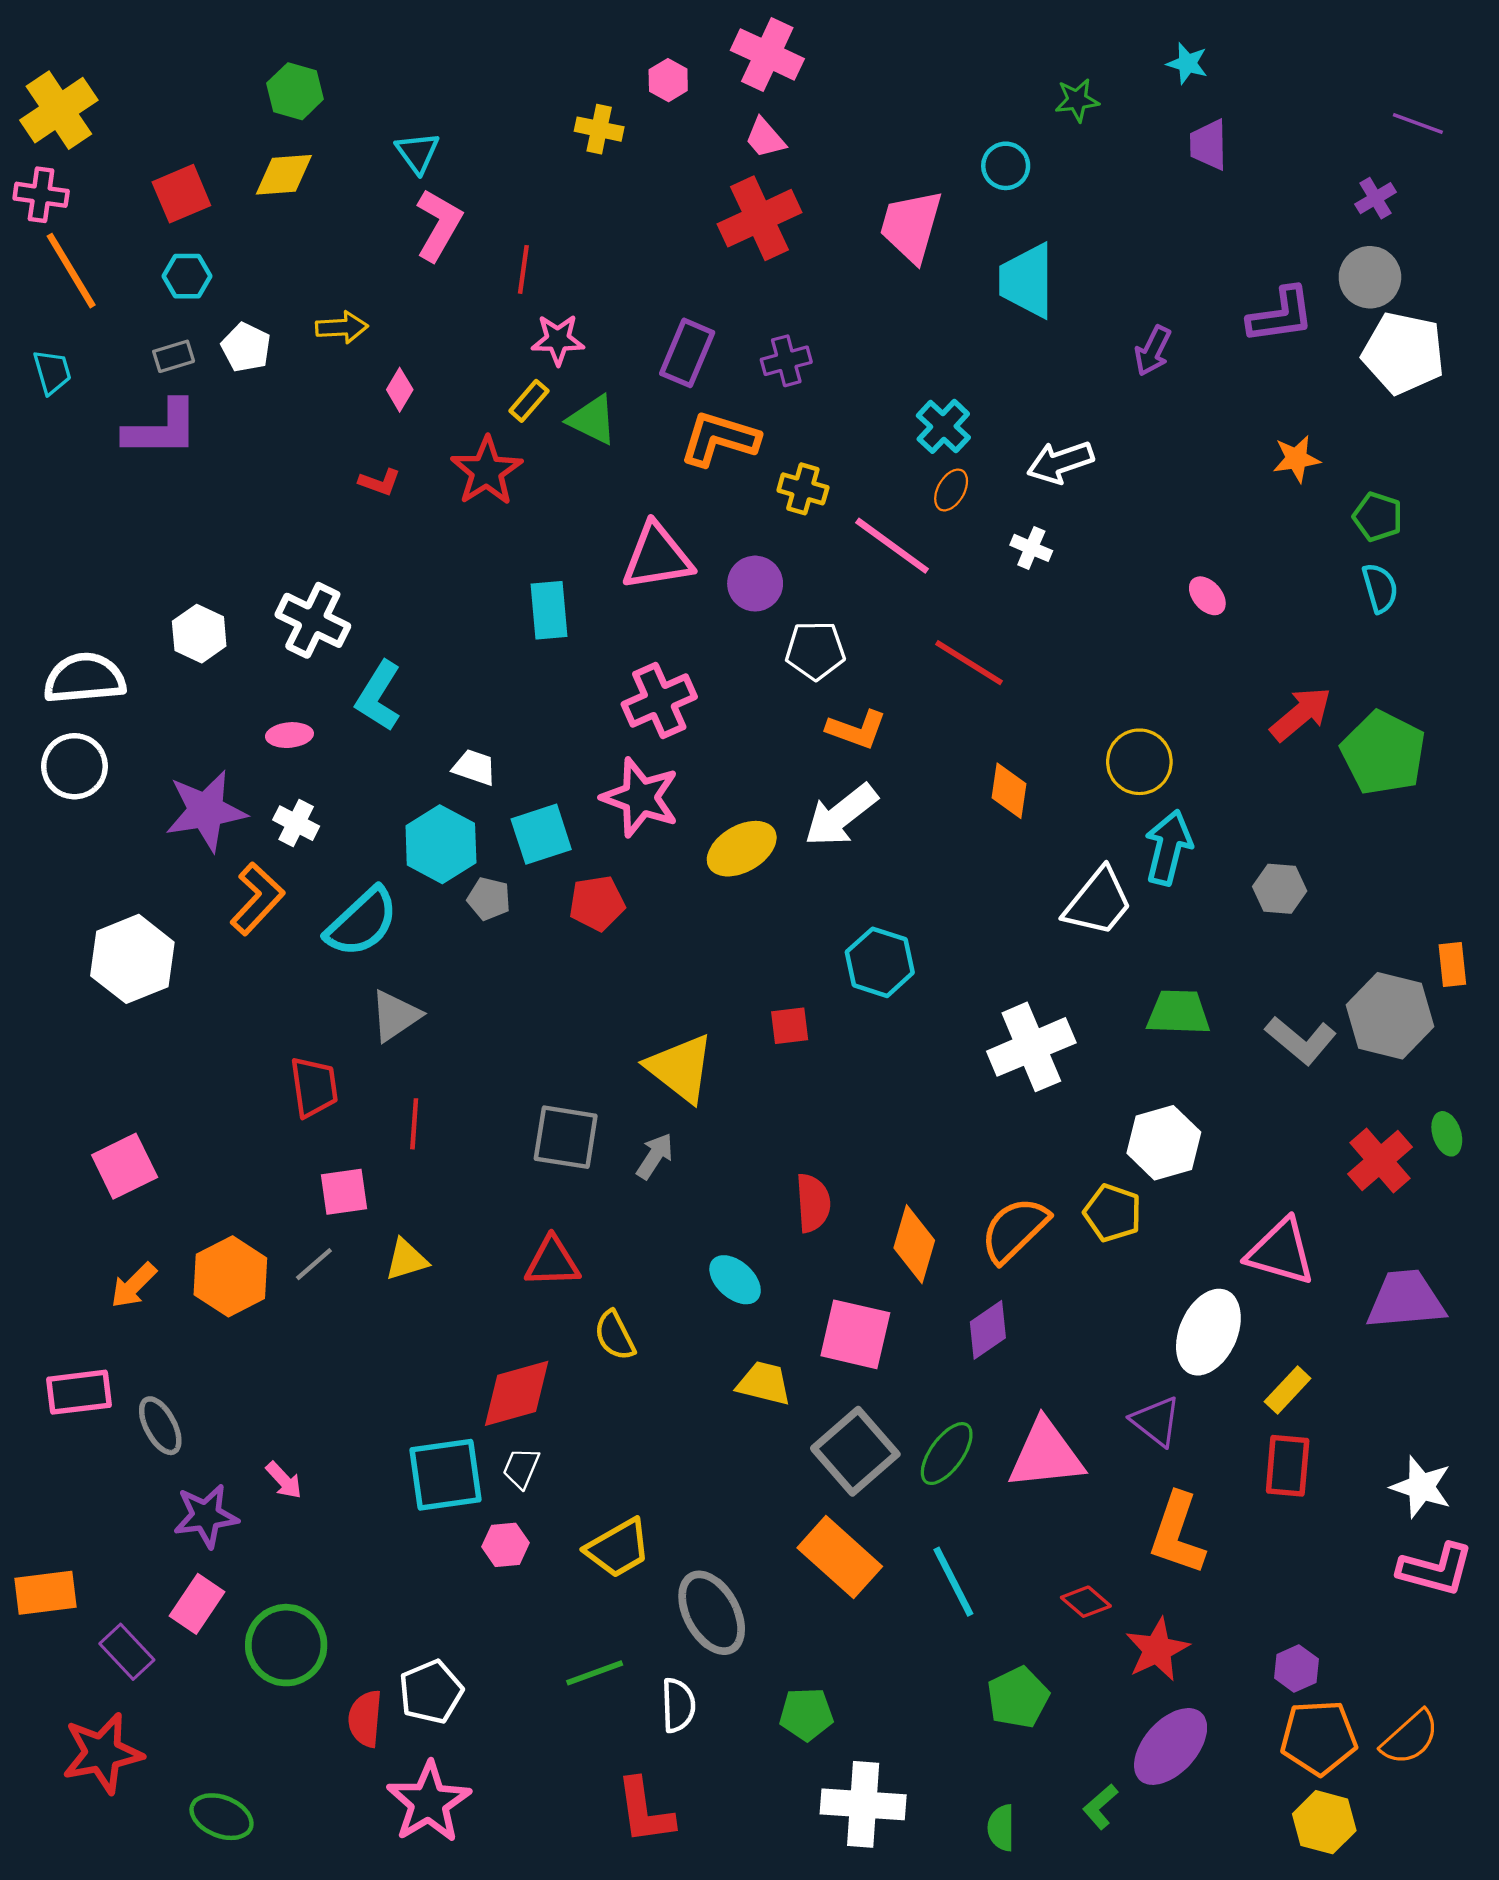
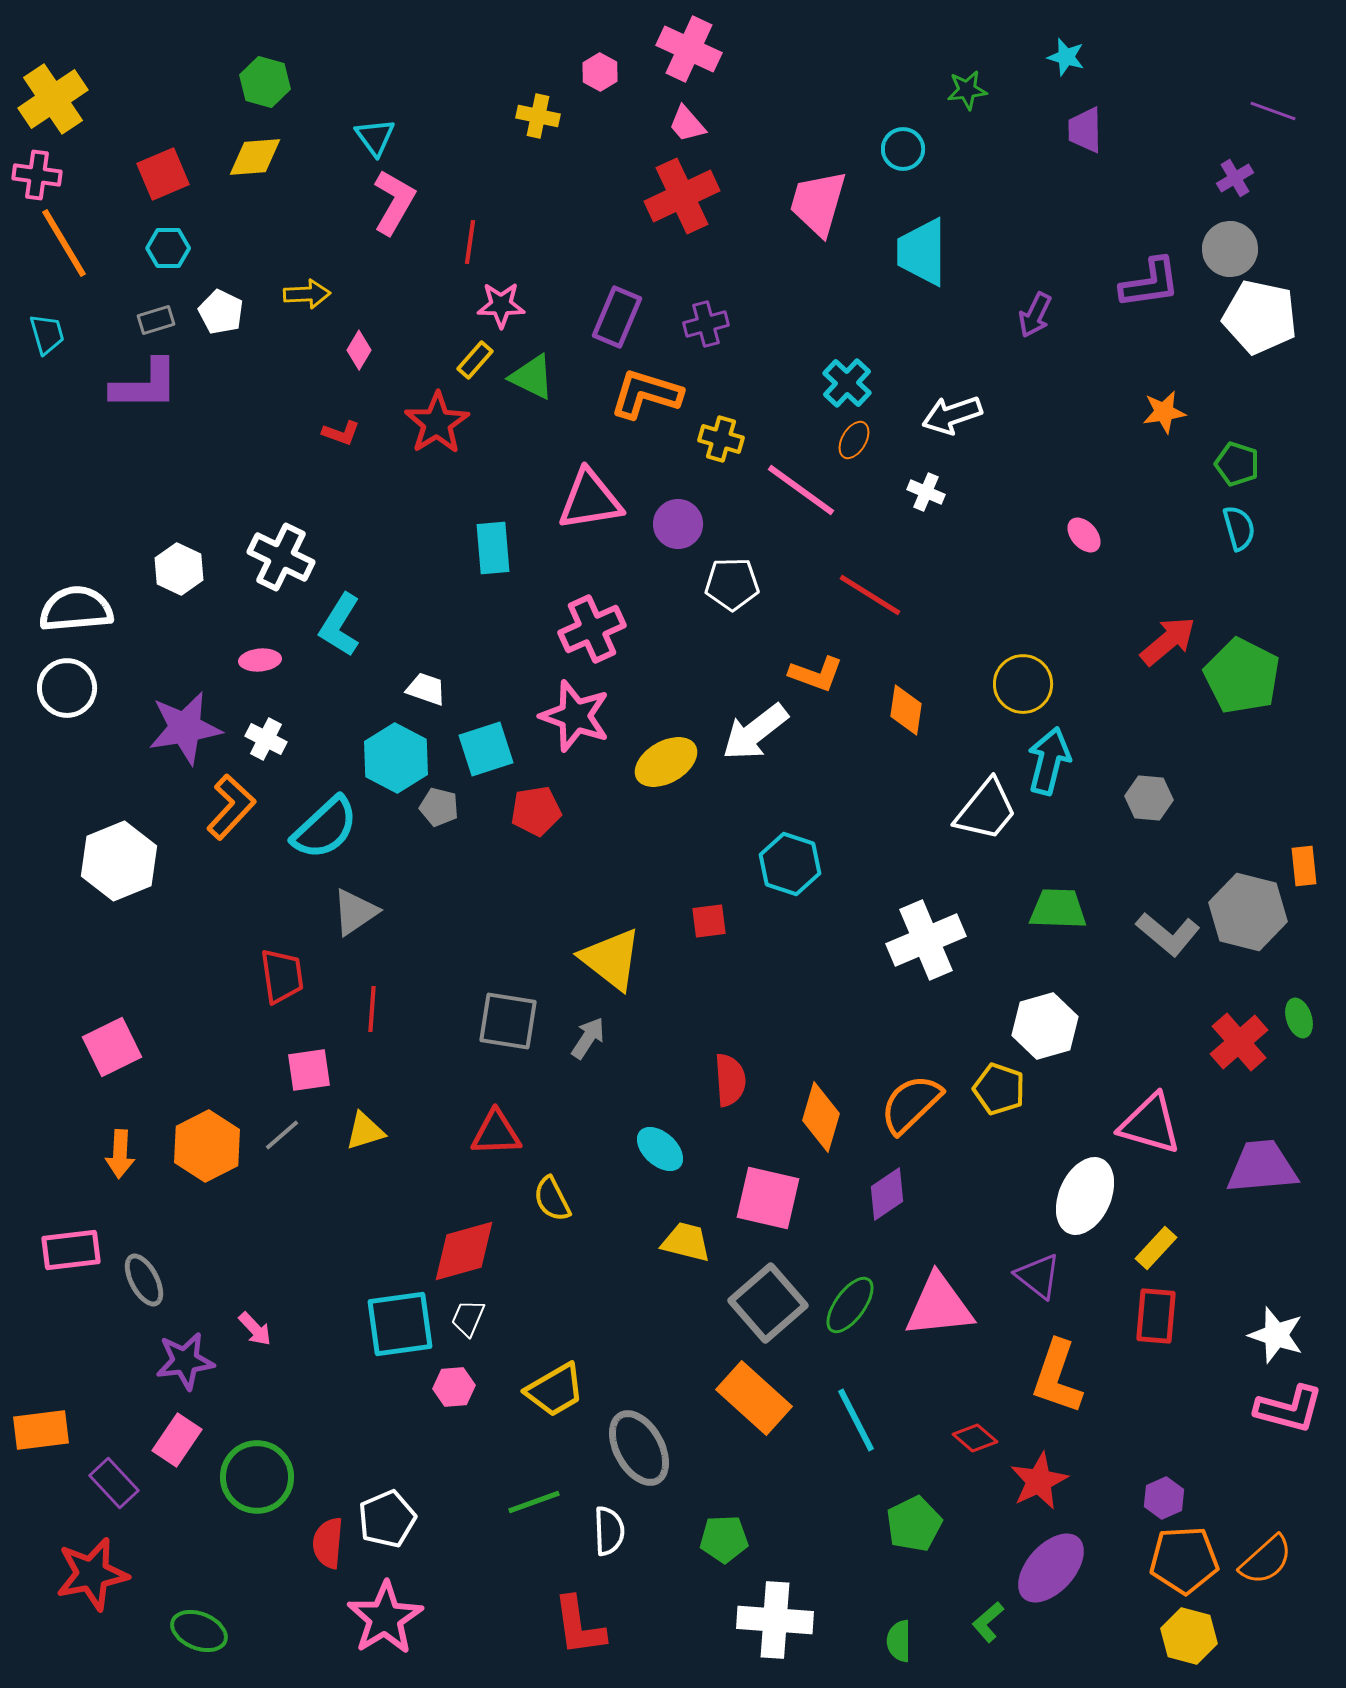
orange L-shape: (856, 729) -> (816, 674), moved
orange arrow: (134, 1285) -> (120, 1154), turned -42

